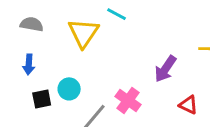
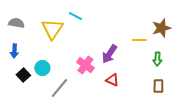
black square: (42, 99) -> (23, 75), turned -32
pink cross: (128, 100) -> (85, 65), moved
red triangle: (188, 105) -> (112, 80), moved

